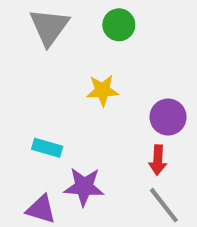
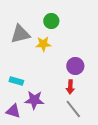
gray triangle: (49, 27) -> (20, 34), moved, turned 40
yellow star: (102, 90) -> (43, 44), moved

